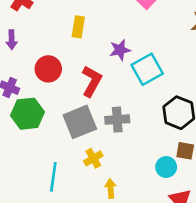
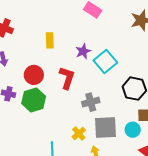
green hexagon: (28, 114) -> (34, 100), moved
gray square: (80, 122) -> (106, 128), moved, turned 30

